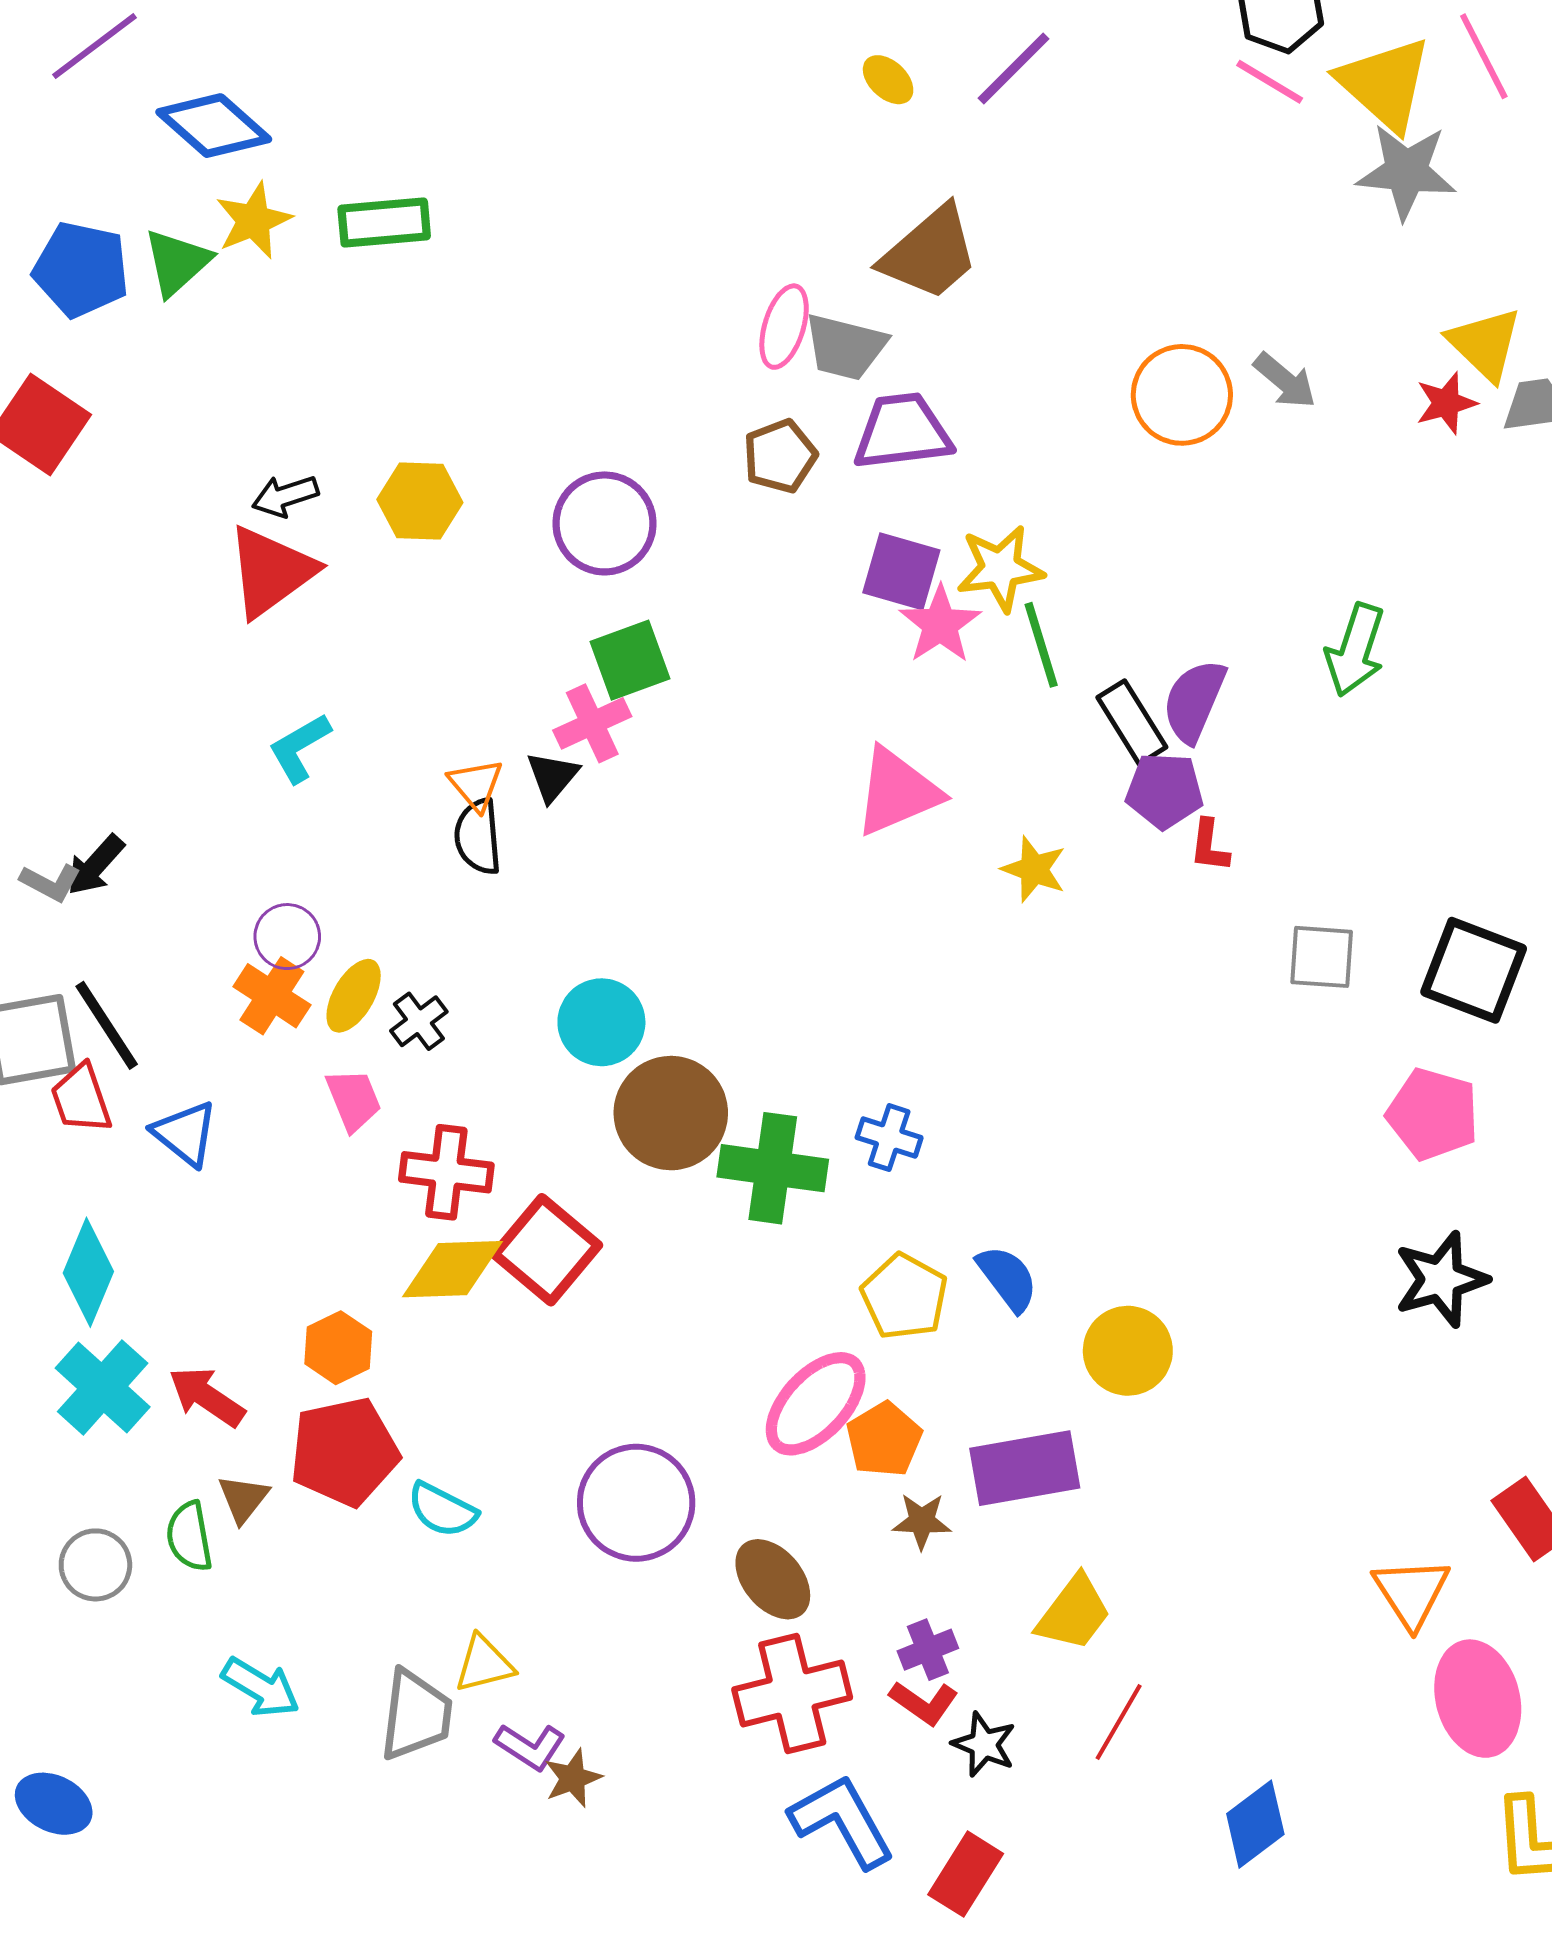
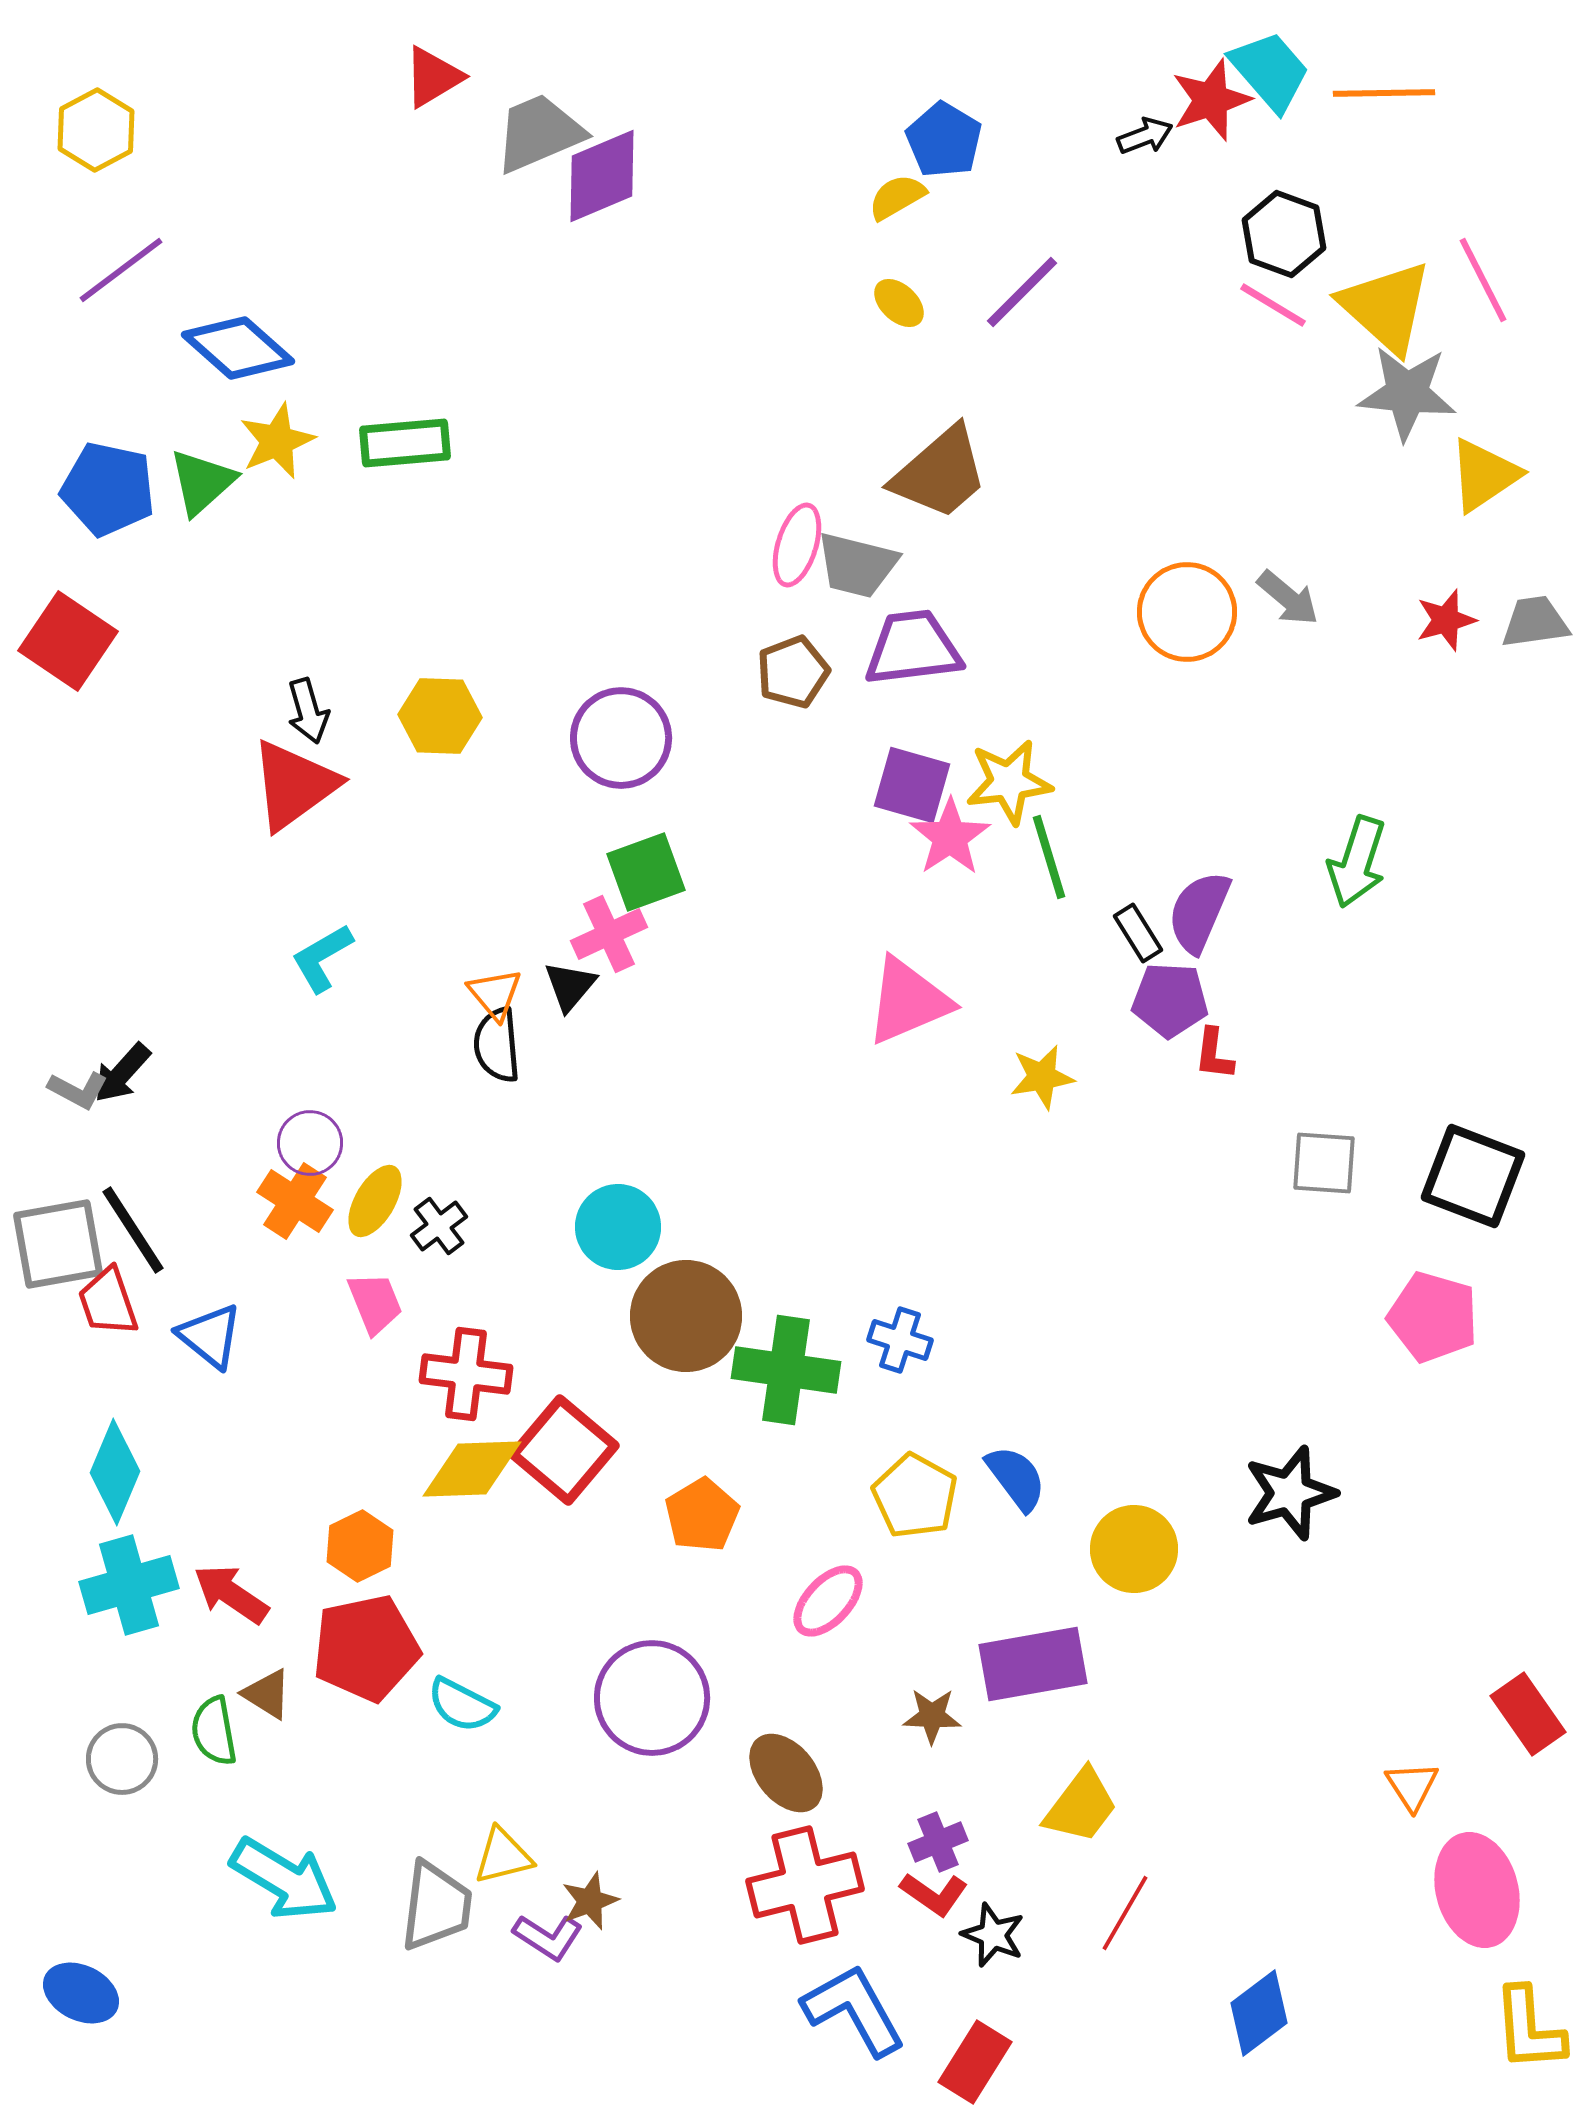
yellow triangle: (1485, 344) -> (1484, 475), moved, turned 42
black arrow: (285, 496) -> (308, 711), turned -88
black rectangle: (1132, 722) -> (1138, 933), size x0.7
yellow star: (1034, 869) -> (1042, 1077), turned -30
black star: (1441, 1279) -> (1290, 1493), moved
cyan cross: (103, 1387) -> (129, 1585), turned 32
pink ellipse: (816, 1404) -> (828, 1601), size x0.7
orange pentagon: (884, 1439) -> (702, 1515), moved
brown triangle: (243, 1499) -> (267, 1694), turned -36
orange triangle: (1411, 1593) -> (1412, 1786), size x0.7
cyan arrow: (261, 1687) -> (284, 1879), size x1.4
brown star: (573, 1778) -> (590, 1901), moved

